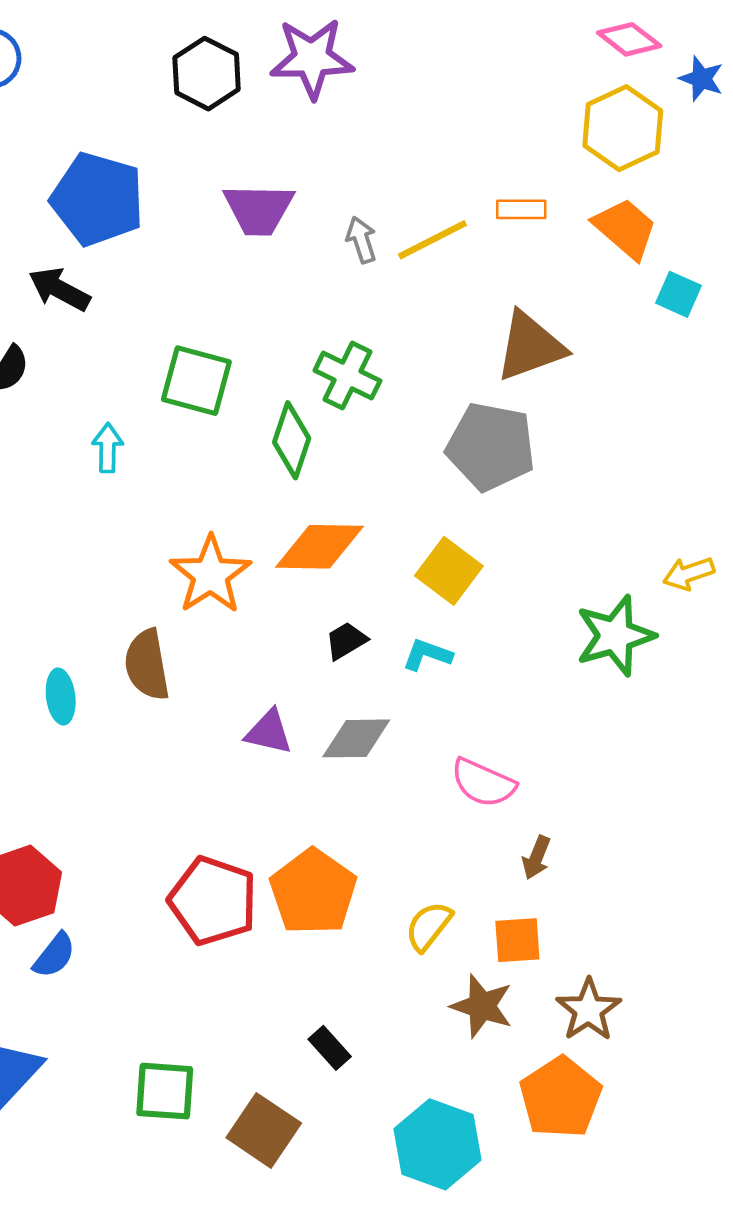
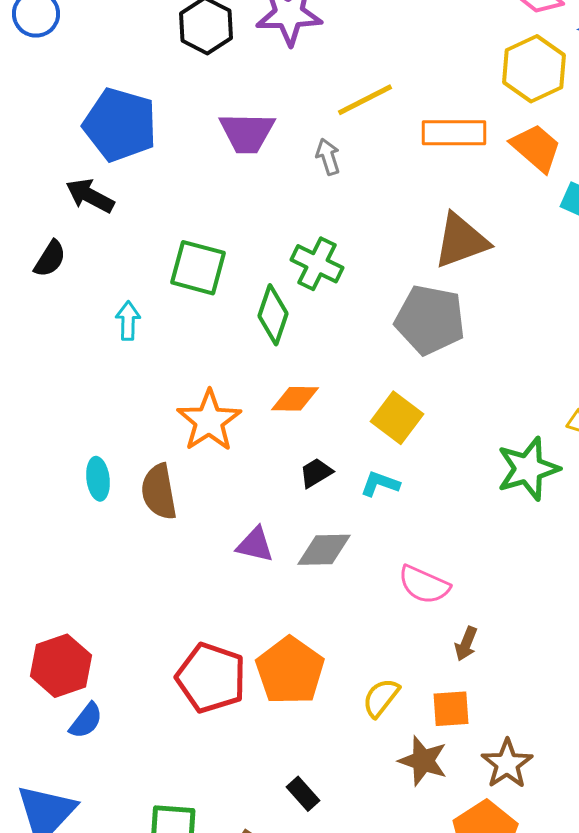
orange rectangle: (521, 209) -> (454, 133), size x1.6
yellow line: (432, 240) -> (365, 100), moved
orange diamond: (319, 547) -> (295, 399), size x0.7
cyan ellipse: (61, 697) -> (98, 479), moved

